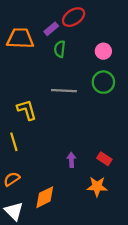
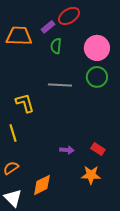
pink circle: (103, 51) -> (97, 48), size x1.6
purple arrow: (71, 160) -> (67, 150), turned 96

